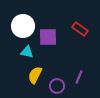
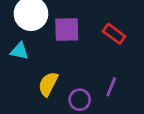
red rectangle: (80, 29) -> (114, 34), moved
cyan triangle: (27, 52) -> (19, 51), moved

